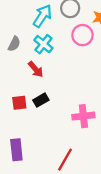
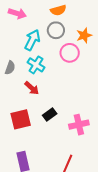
black rectangle: (41, 100) -> (50, 114), moved
red square: (19, 103) -> (21, 119), size x1.5

